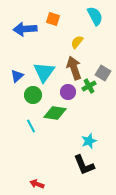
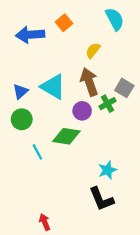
orange square: (53, 19) -> (64, 23), turned 32
cyan triangle: (44, 72) -> (53, 87), turned -35
green circle: (33, 95) -> (22, 119), moved
red arrow: (37, 184) -> (45, 222), turned 48

